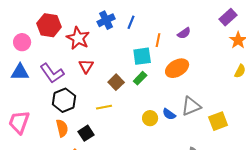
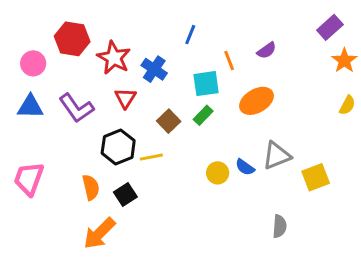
blue cross: (106, 20) -> (154, 69), moved, turned -30
orange line: (158, 40) -> (229, 61), turned -32
black hexagon: (64, 100) -> (118, 147), moved

